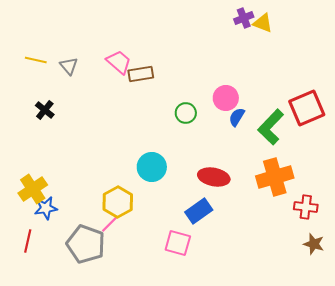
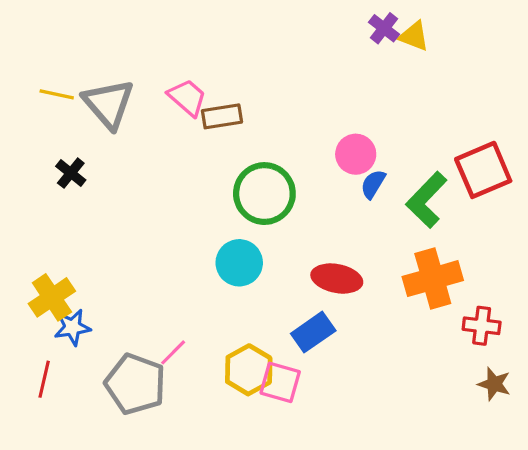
purple cross: (244, 18) -> (384, 28), turned -30
gray triangle: (69, 66) -> (109, 104), size x1.8
green circle: (186, 113) -> (264, 194), moved, size x1.8
yellow hexagon: (118, 202) -> (249, 370), moved

